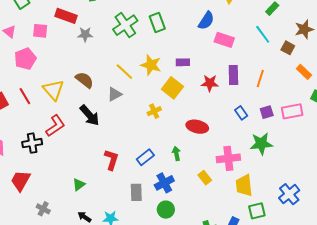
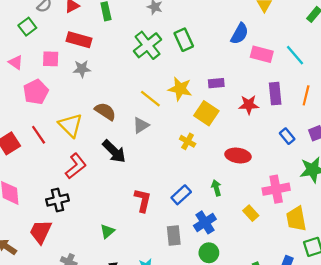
gray star: (85, 34) -> (82, 69), moved
cyan line: (263, 34) -> (295, 55), moved
yellow cross: (154, 111) -> (188, 141), turned -32
black cross: (32, 143) -> (58, 200), moved

